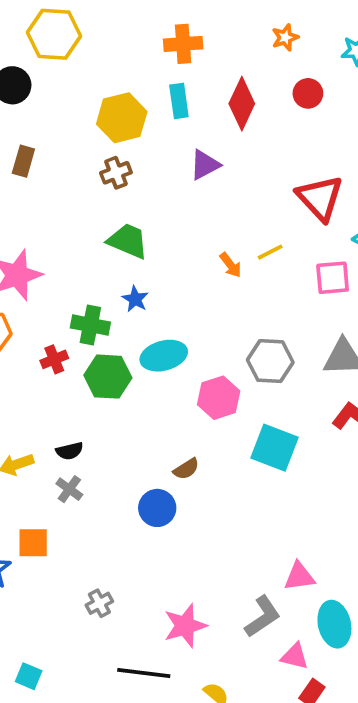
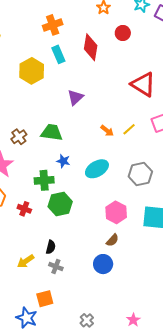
purple triangle: (205, 165) -> (75, 97), moved
brown cross: (116, 173) -> (19, 137), moved
yellow line: (270, 252) -> (129, 129), moved
cyan ellipse: (164, 356) -> (97, 169), moved
red cross: (54, 359) -> (24, 209), moved, turned -32
pink hexagon: (219, 398) -> (116, 212), moved
black semicircle: (70, 451) -> (51, 247), turned -48
pink star: (185, 626) -> (133, 320), size x0.6

